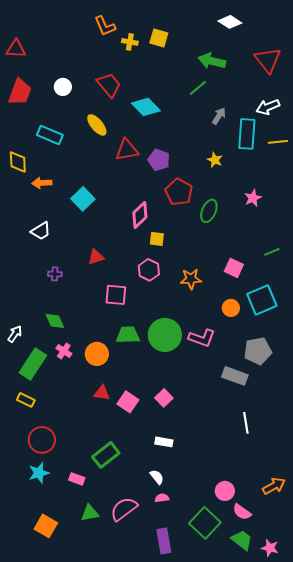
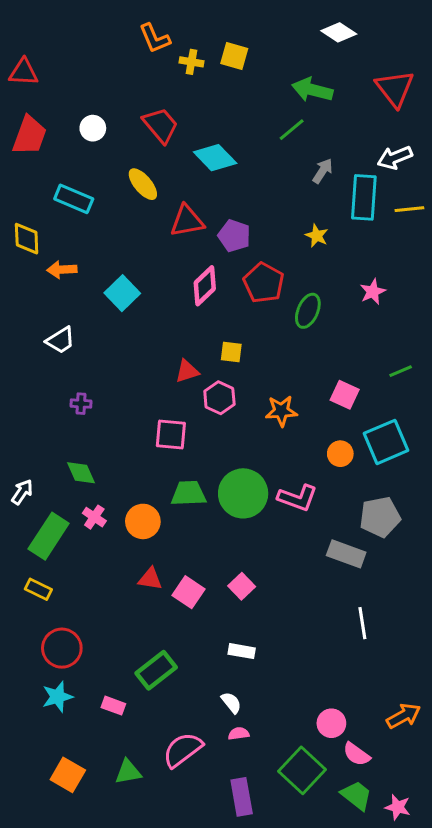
pink diamond: (140, 215) -> (205, 286), moved
red triangle: (96, 257) -> (187, 371), moved
green triangle: (90, 513) -> (128, 772), moved

